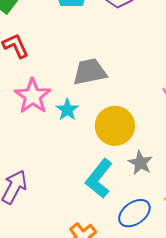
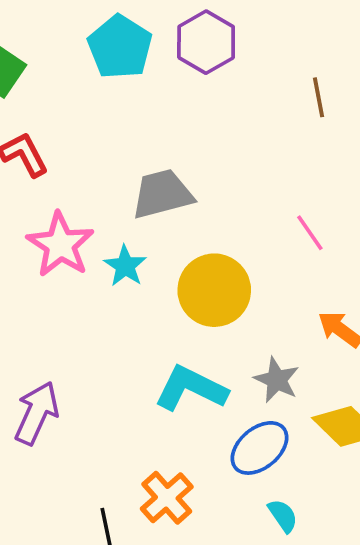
gray star: (140, 163) -> (277, 380), moved
cyan L-shape: (99, 179) -> (191, 388), turned 81

